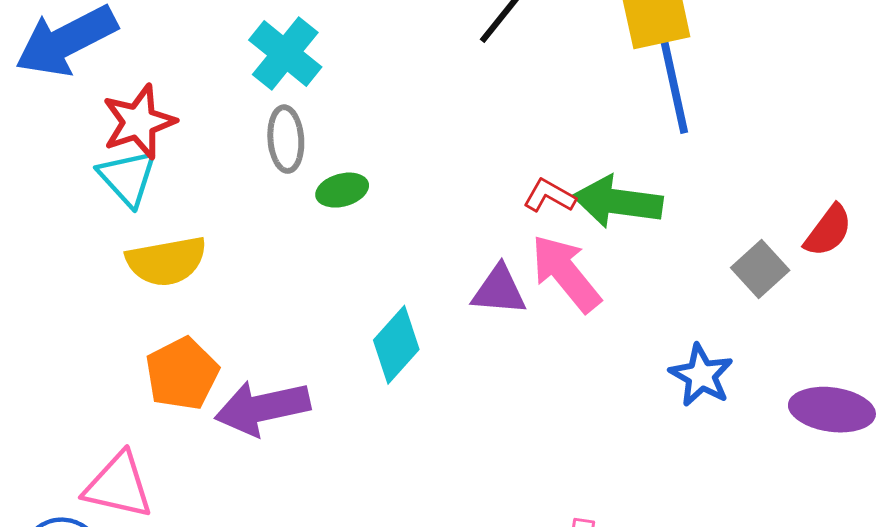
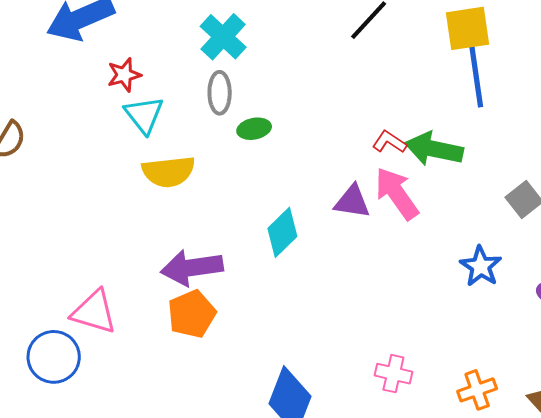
red star: (139, 122) -> (124, 75), size x0.7
cyan triangle: (128, 178) -> (144, 115), moved
yellow semicircle: (166, 261) -> (169, 172), moved
orange pentagon: (182, 374) -> (192, 314), moved

